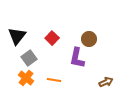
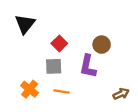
black triangle: (17, 36) -> (25, 24), moved
gray square: (29, 58) -> (54, 66), moved, turned 35

